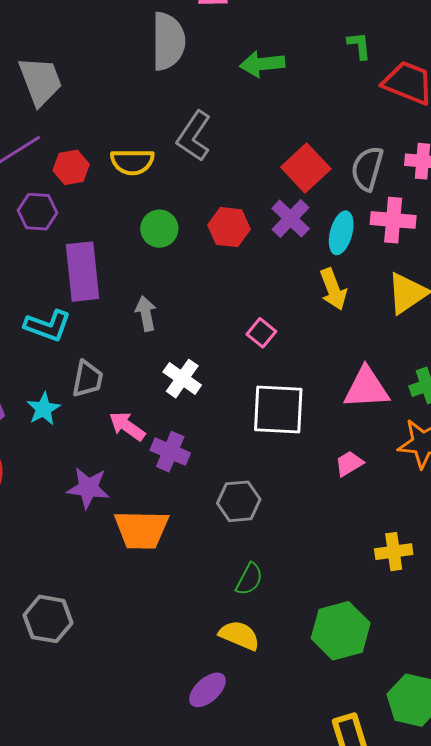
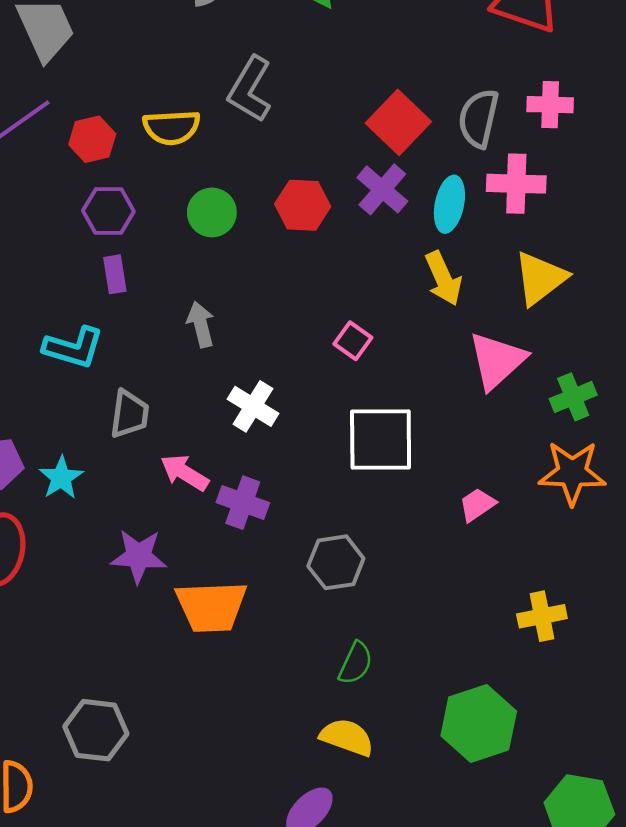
purple hexagon: (37, 212) -> (108, 211), moved
purple rectangle: (83, 272) -> (115, 274), size x0.5
pink triangle: (366, 388) -> (497, 361), moved, turned -36
cyan star: (44, 409) -> (61, 478), moved

